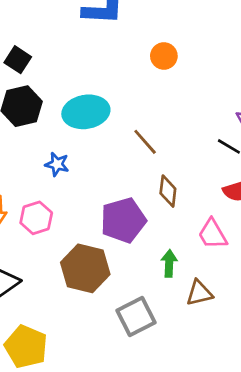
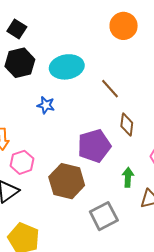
orange circle: (164, 56) -> (124, 26), size x1.4
pink hexagon: (36, 218) -> (22, 162), moved

